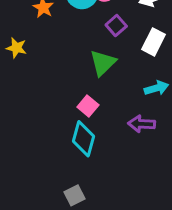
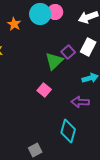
purple square: (116, 26) -> (68, 52), moved
cyan diamond: (83, 139) -> (68, 131), moved

